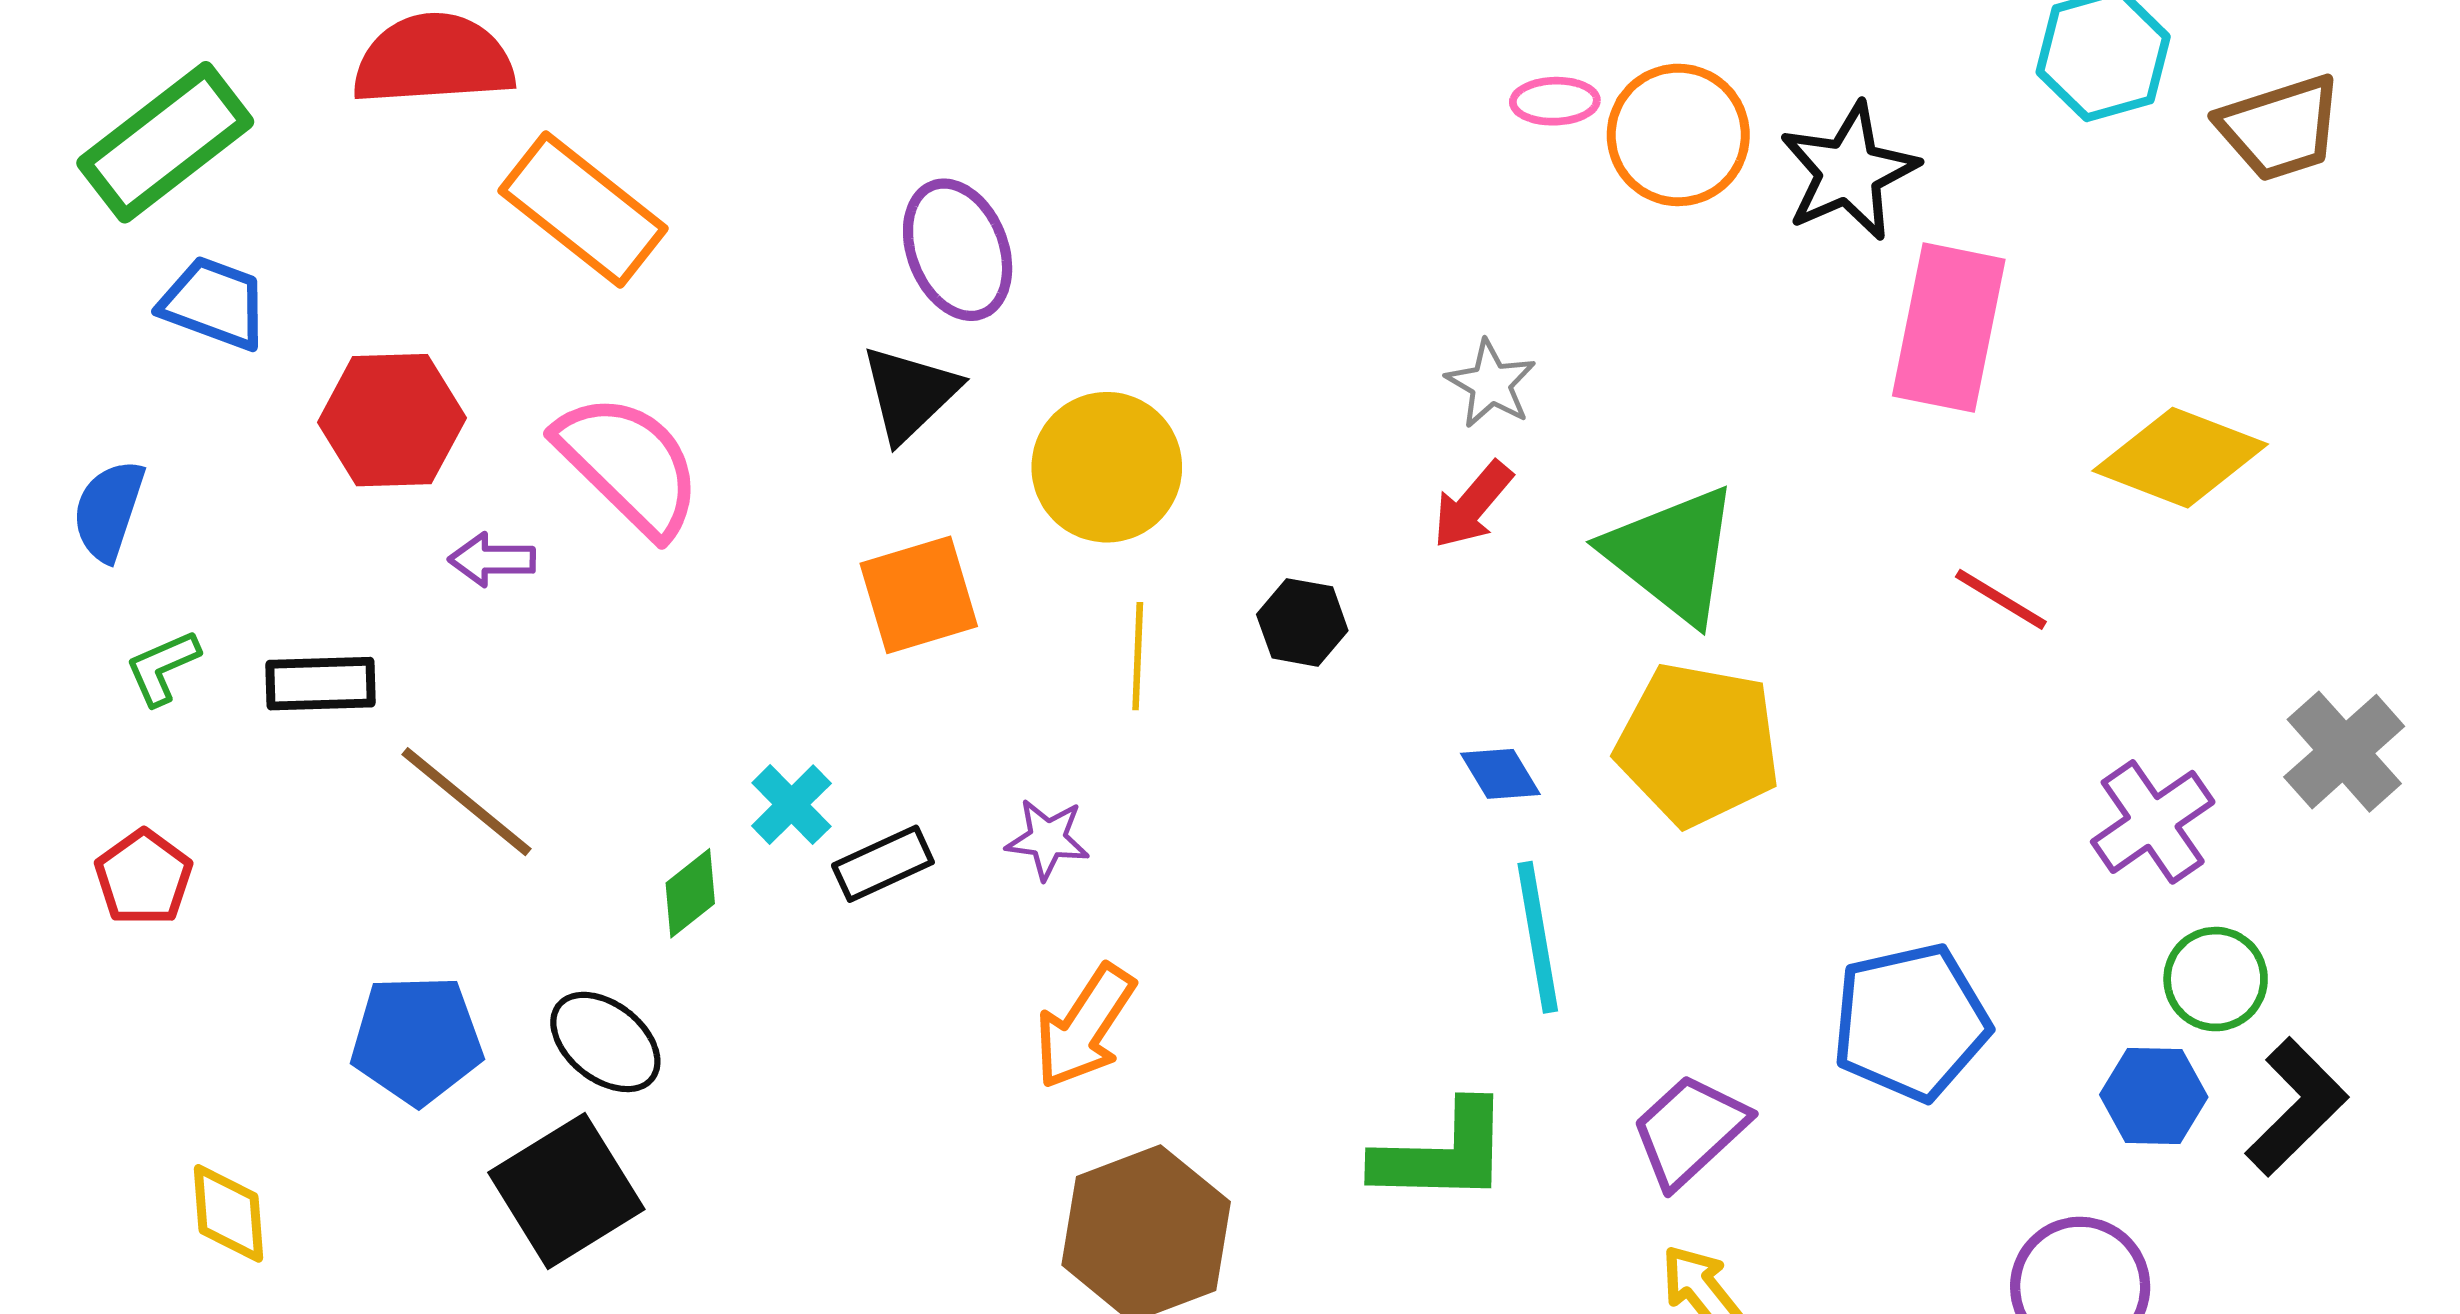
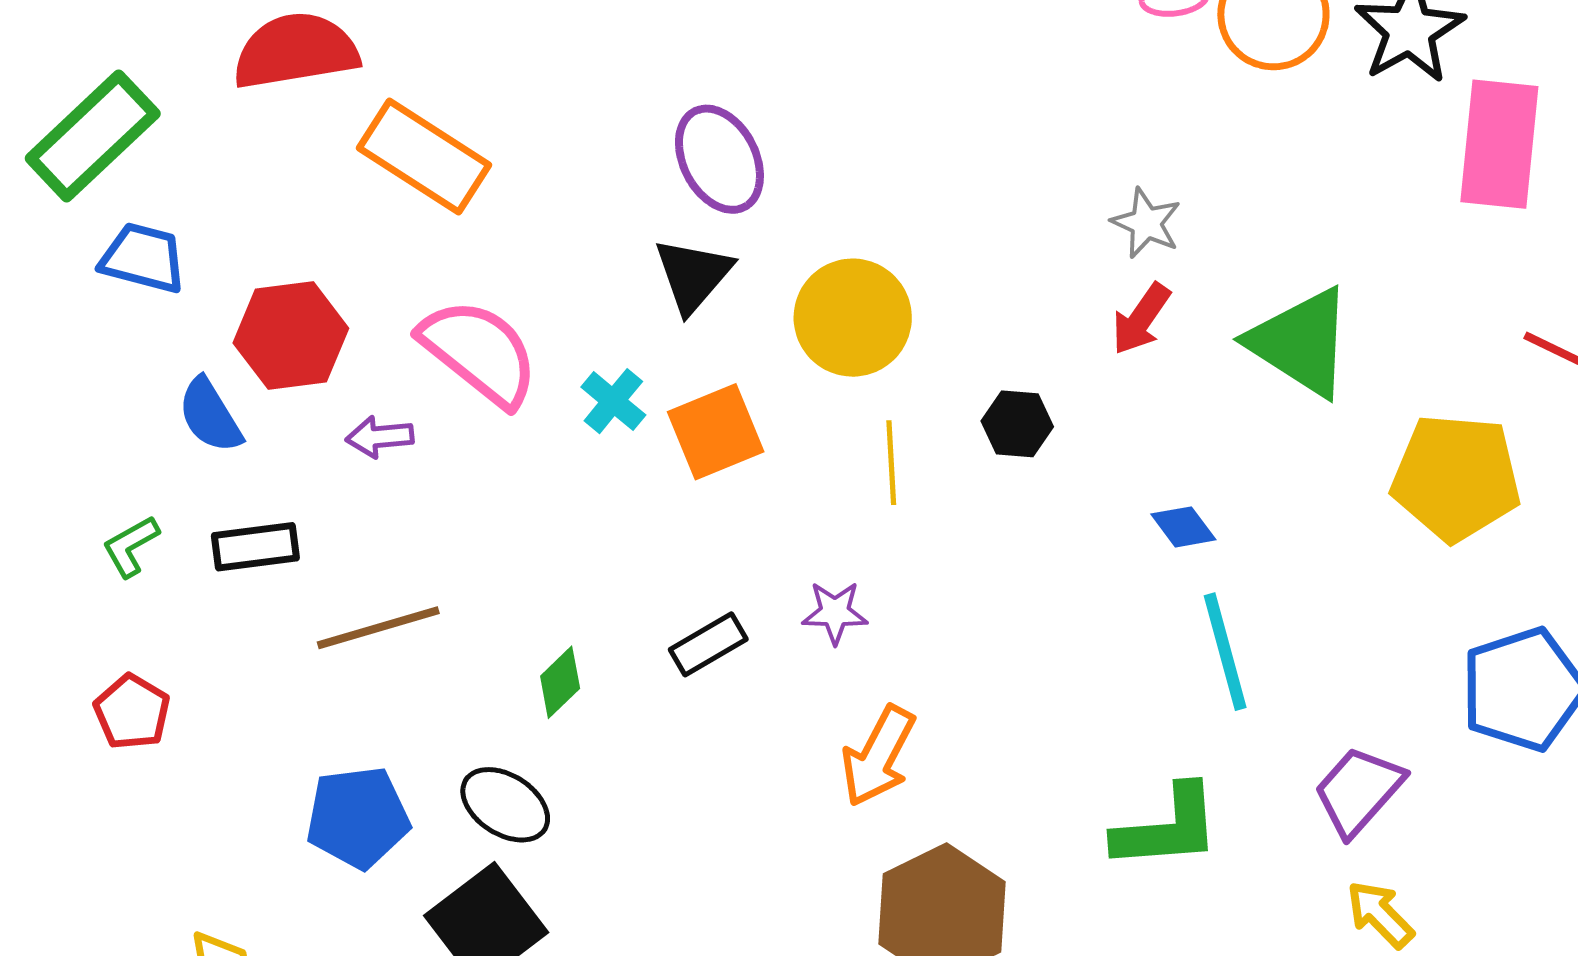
blue semicircle: (109, 510) -> (210, 415), moved, turned -44
yellow pentagon: (1698, 744) -> (1456, 478), moved
brown line: (466, 802) -> (378, 628), turned -50
cyan cross: (791, 805) -> (613, 401), moved

